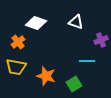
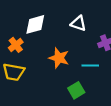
white diamond: (36, 23) -> (35, 24), turned -35
orange star: (46, 76) -> (59, 58), moved

